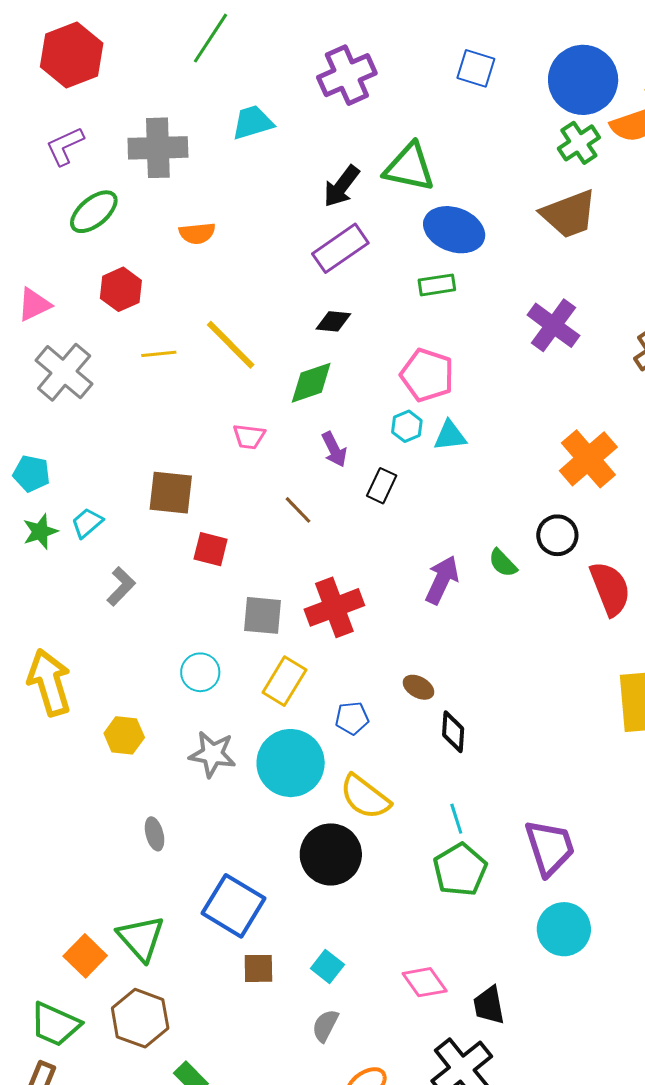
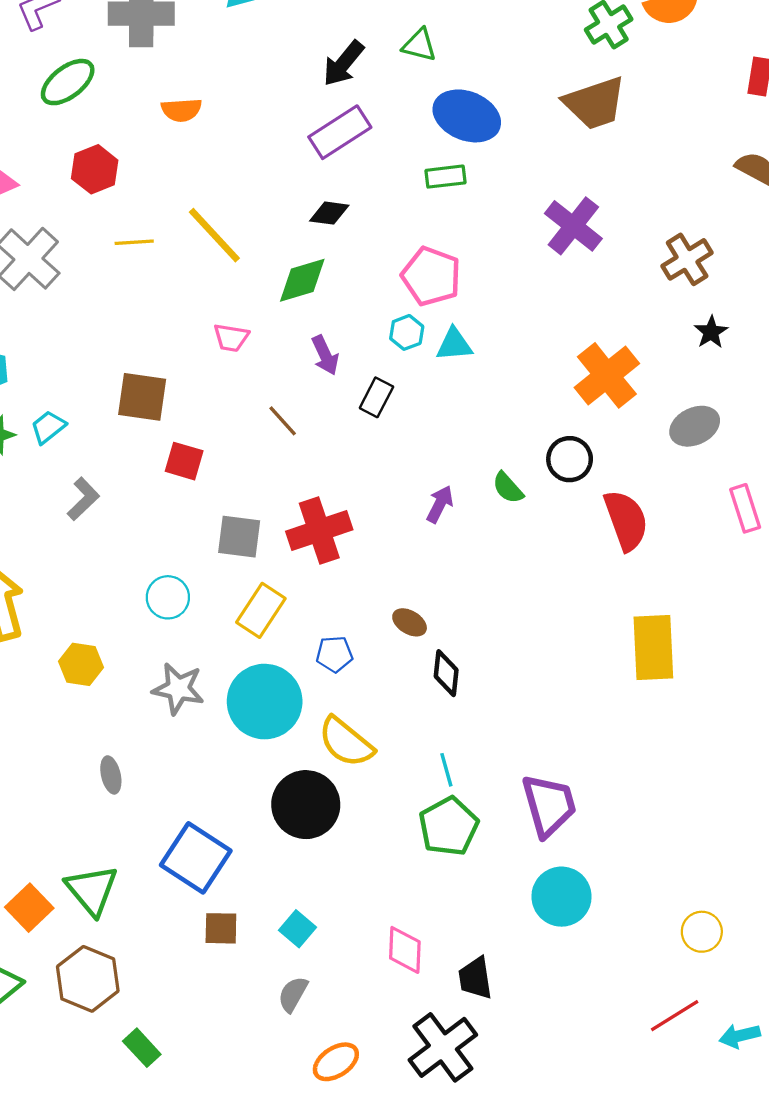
green triangle: (409, 167) -> (419, 45), size x0.6
purple arrow: (442, 580) -> (440, 504), size x0.7
pink diamond: (425, 982) -> (405, 950), turned 36

